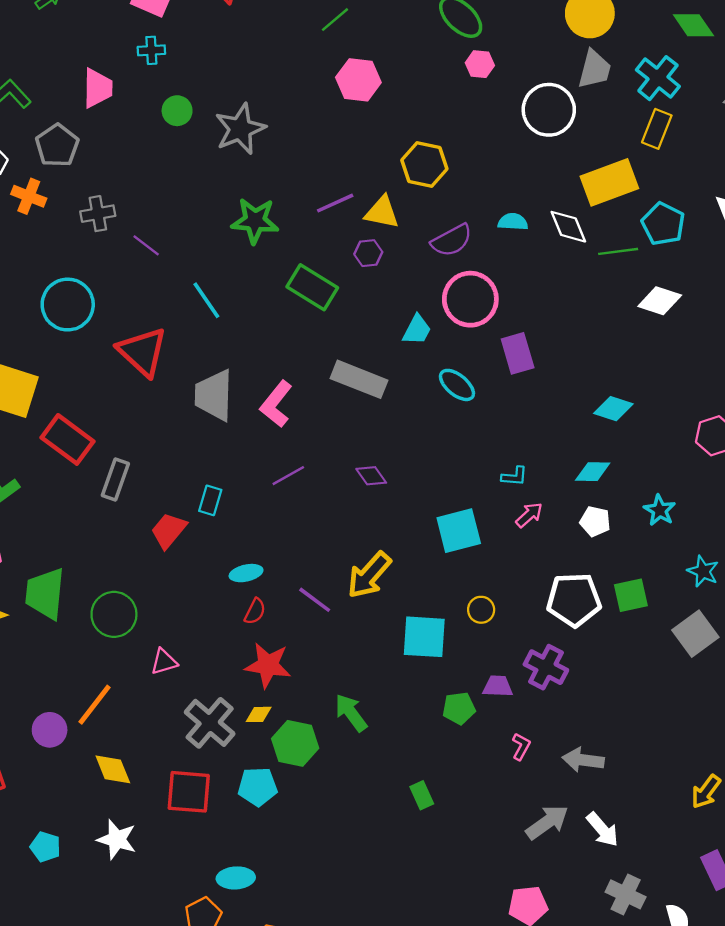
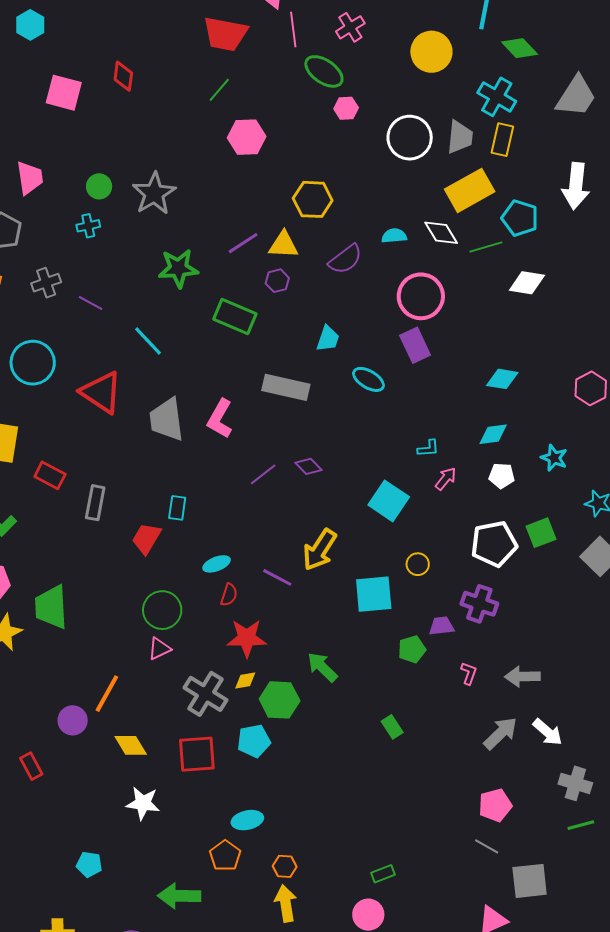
cyan cross: (151, 50) -> (88, 226), moved
gray trapezoid: (594, 69) -> (460, 137), moved
pink circle: (470, 299) -> (421, 296), moved
red rectangle: (67, 439) -> (50, 475), size x0.7
purple line: (288, 476) -> (263, 474), moved
cyan square: (459, 531) -> (389, 501), turned -33
green circle: (114, 614) -> (162, 610), moved
cyan pentagon: (45, 847) -> (89, 864), moved

